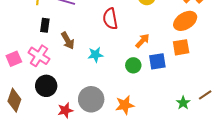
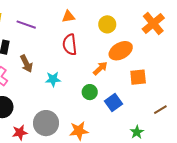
orange ellipse: (185, 21) -> (121, 51), moved
blue square: (157, 61) -> (113, 103), moved, turned -30
brown line: (205, 95) -> (160, 110), moved

